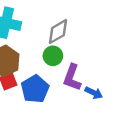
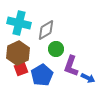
gray diamond: (58, 32) -> (46, 30), moved

